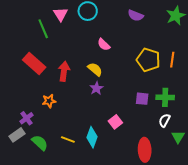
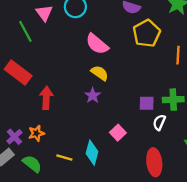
pink semicircle: (104, 45) -> (97, 44), size x1.5
yellow pentagon: (148, 60) -> (147, 33), moved, turned 30
yellow semicircle: (95, 69) -> (100, 73), moved
red arrow: (64, 71) -> (46, 98), moved
orange star: (49, 101) -> (36, 133), moved
white semicircle: (164, 120) -> (159, 122), moved

